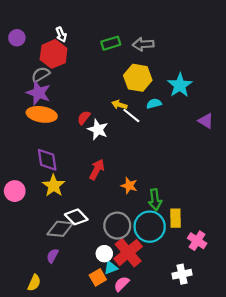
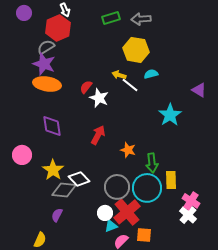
cyan star: (180, 85) -> (170, 115), moved
yellow star: (54, 186) -> (53, 170), moved
white cross: (182, 274) -> (188, 215), moved, turned -36
orange square: (98, 277) -> (144, 235), moved, turned 35

